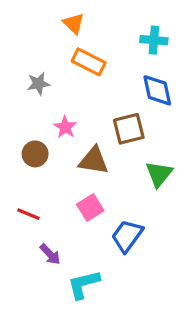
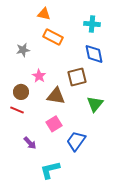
orange triangle: (74, 23) -> (44, 14), turned -32
red line: (28, 214) -> (17, 110), moved
purple arrow: (50, 254) -> (30, 143), moved

